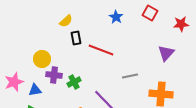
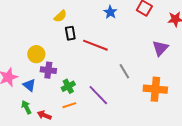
gray line: (130, 76) -> (124, 71), turned 70
green cross: (74, 82) -> (68, 86), moved
blue triangle: (35, 90) -> (29, 85), turned 48

